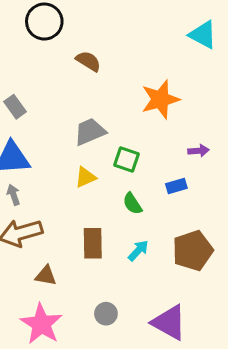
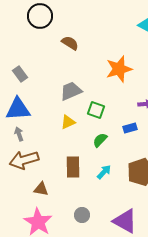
green semicircle: (132, 204) -> (100, 140), turned 77

